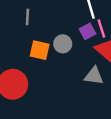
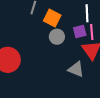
orange square: (40, 50) -> (52, 18), moved

